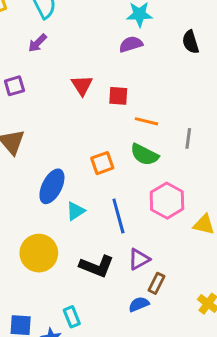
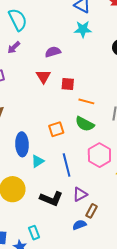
purple semicircle: (131, 44) -> (53, 52), moved
blue ellipse: (52, 186) -> (22, 144), turned -30

